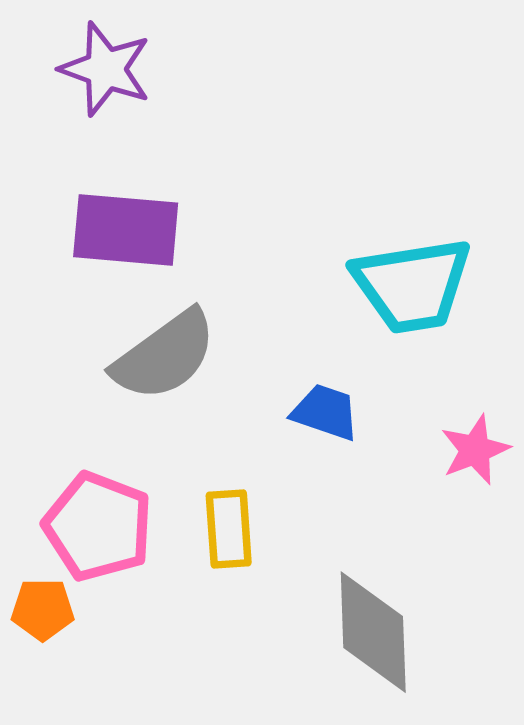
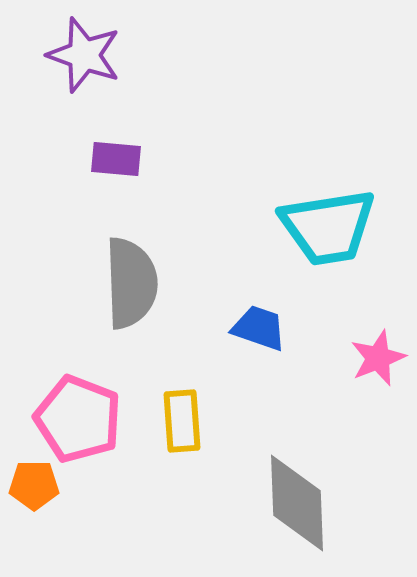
purple rectangle: (126, 230) -> (116, 159), moved, size x0.6
gray semicircle: (165, 356) -> (131, 283), turned -56

